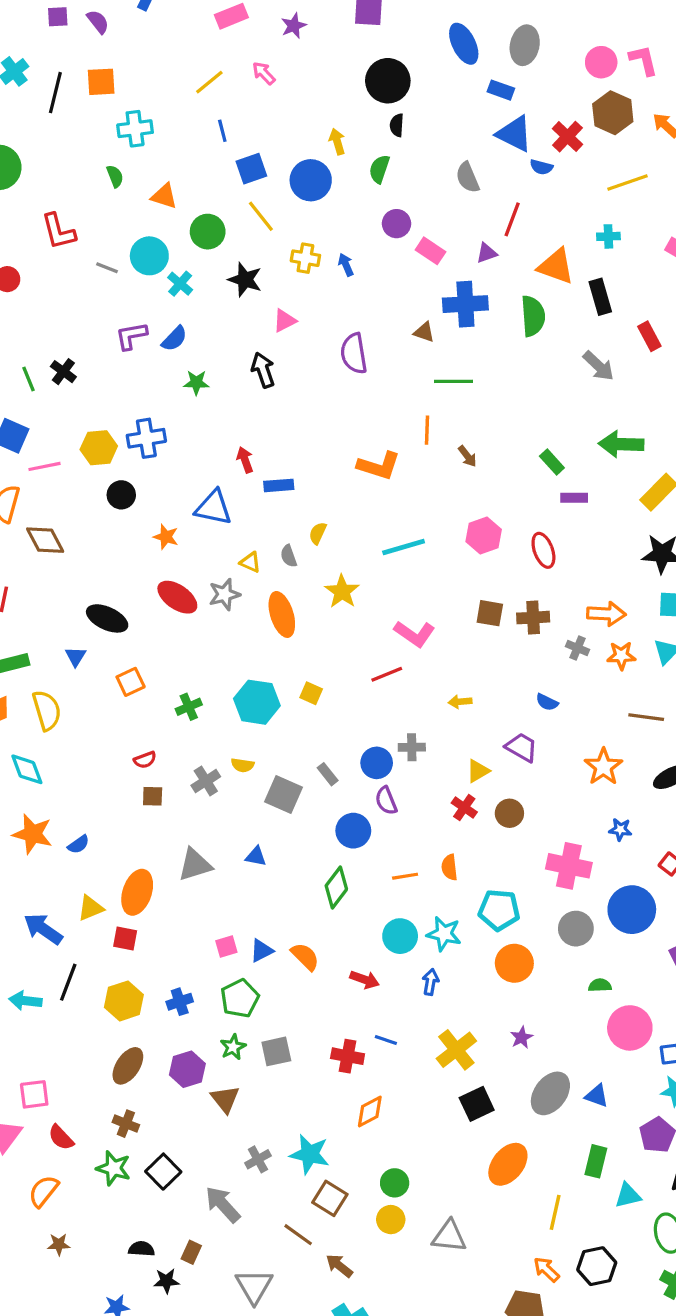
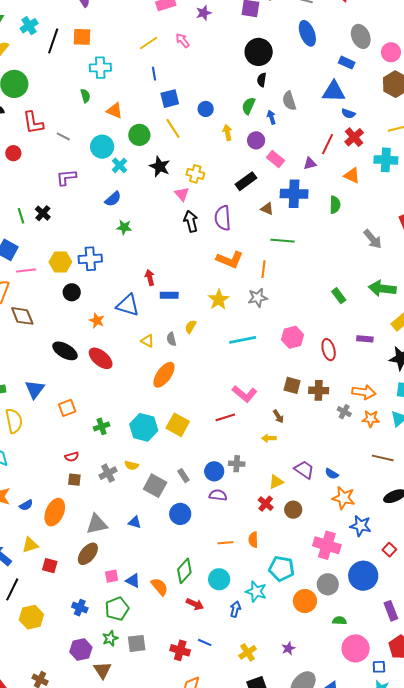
gray ellipse: (525, 45) -> (361, 36), moved, turned -40
blue rectangle: (501, 90) -> (347, 63), moved
blue triangle: (515, 134) -> (334, 92), turned -30
red cross: (567, 137) -> (354, 137), moved
yellow arrow: (337, 141) -> (227, 132), moved
gray semicircle: (468, 178) -> (289, 101), moved
blue circle: (311, 180) -> (206, 109), size x0.6
red L-shape: (58, 231) -> (33, 123), moved
cyan cross: (608, 236) -> (386, 160), size x1.6
yellow cross: (305, 258) -> (195, 174), moved
blue arrow: (346, 265) -> (271, 117), moved
orange triangle: (556, 266) -> (352, 175), size x0.7
gray line: (107, 268) -> (63, 136), moved
black rectangle: (600, 297) -> (246, 181), moved, turned 65
green semicircle: (533, 316) -> (335, 205), size x0.7
pink triangle: (285, 321) -> (182, 194), turned -49
purple L-shape: (131, 336) -> (66, 177), moved
black arrow: (263, 370) -> (191, 221), moved
brown arrow: (467, 456) -> (278, 416), moved
orange L-shape: (379, 466) -> (230, 260), moved
purple rectangle: (574, 498) -> (365, 339), moved
yellow star: (342, 591) -> (219, 300), moved
gray star: (224, 594) -> (258, 298), moved
orange ellipse: (282, 614) -> (164, 375), turned 48
black ellipse: (107, 618) -> (65, 351), moved
blue triangle: (76, 656) -> (35, 389), size x1.5
yellow square: (311, 693) -> (178, 425), size x1.6
blue semicircle: (547, 702) -> (332, 474), moved
orange star: (603, 767) -> (343, 498), moved, turned -30
purple semicircle: (386, 801) -> (218, 495), turned 114
blue star: (620, 830) -> (361, 526), size x1.5
blue circle: (353, 831) -> (180, 514), moved
green diamond: (336, 887) -> (184, 571), moved
orange ellipse: (137, 892) -> (55, 512), moved
cyan star: (444, 934) -> (256, 592), moved
blue triangle: (261, 951) -> (133, 581), turned 49
orange circle: (514, 963) -> (305, 601), moved
yellow hexagon: (124, 1001) -> (31, 617), moved
blue cross: (180, 1002) -> (80, 608), turned 35
yellow cross: (456, 1050) -> (248, 652), size x0.7
brown ellipse: (128, 1066) -> (88, 554), moved

